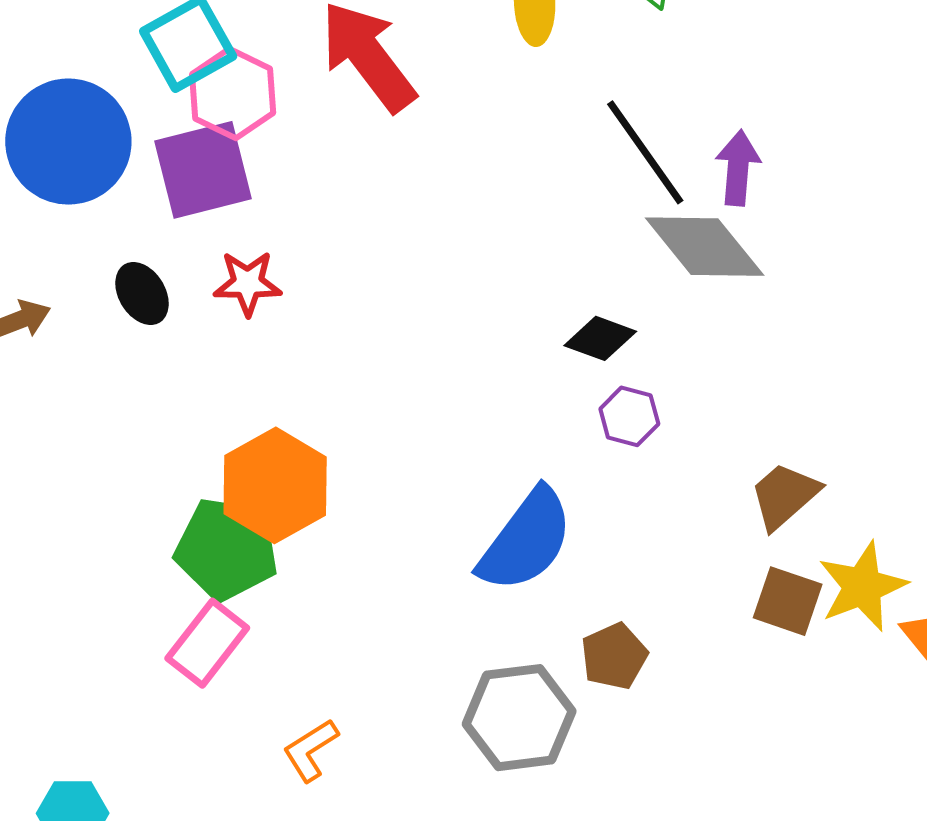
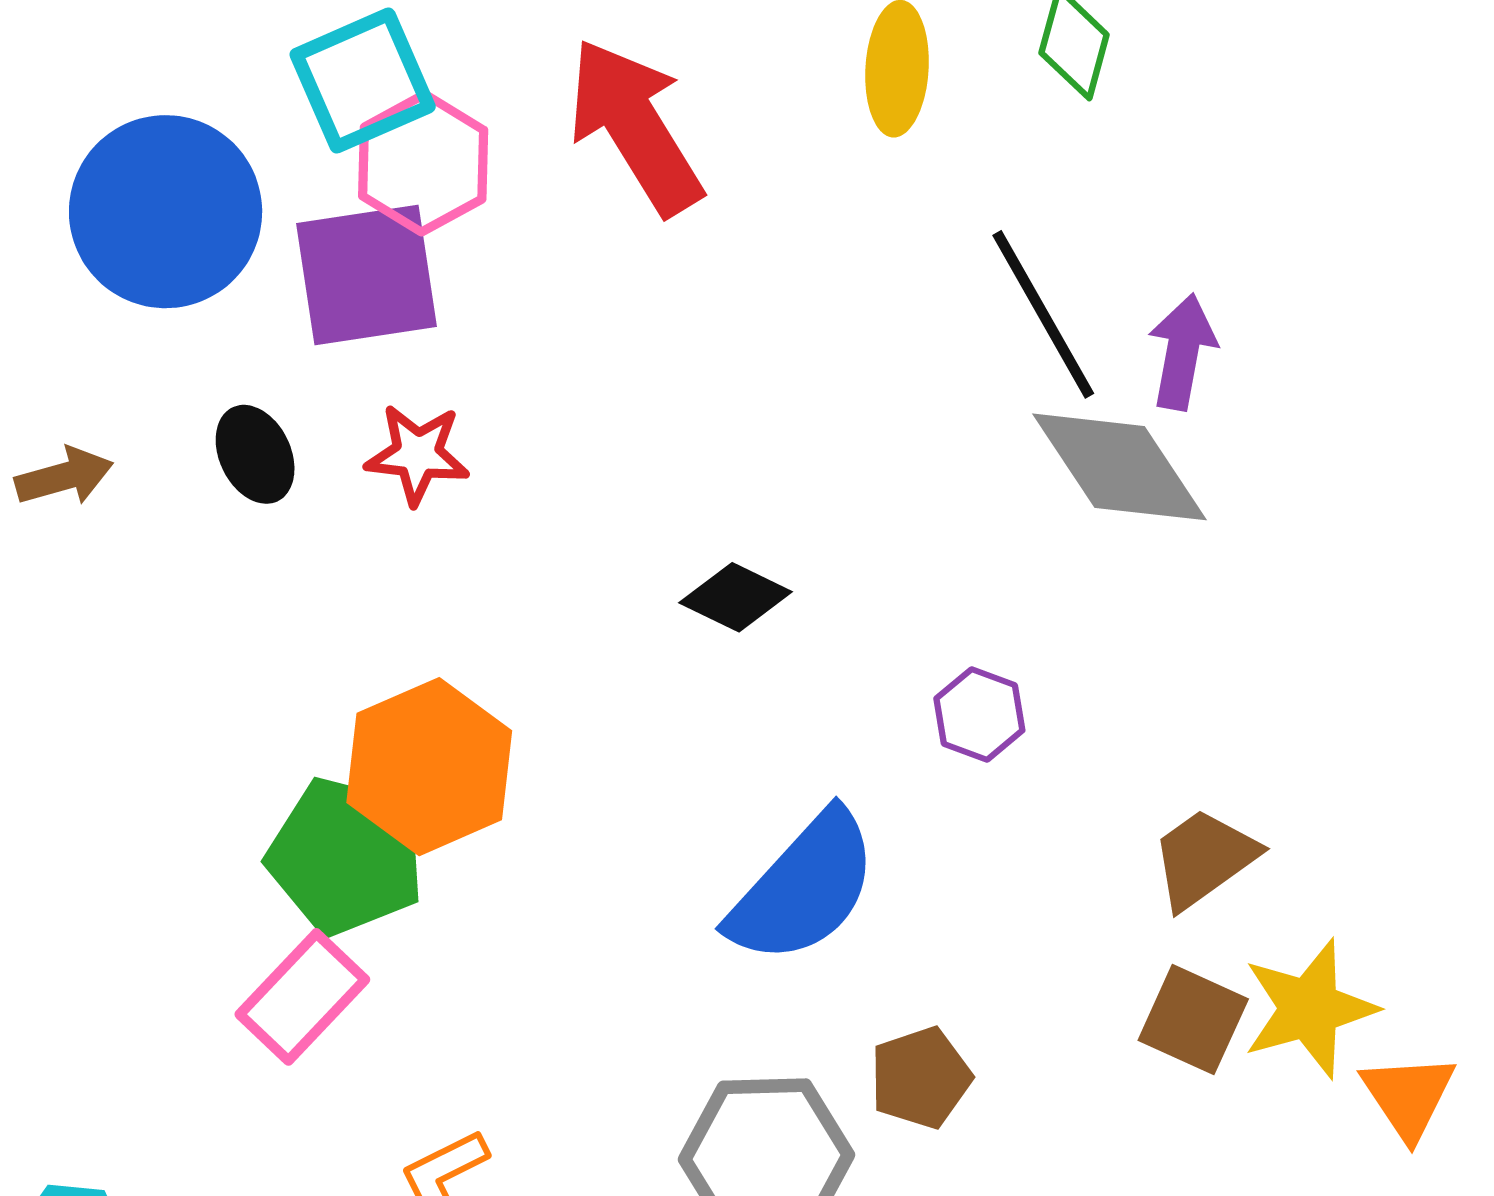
black diamond: (600, 338) -> (736, 597), moved

